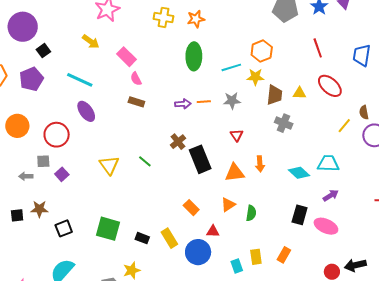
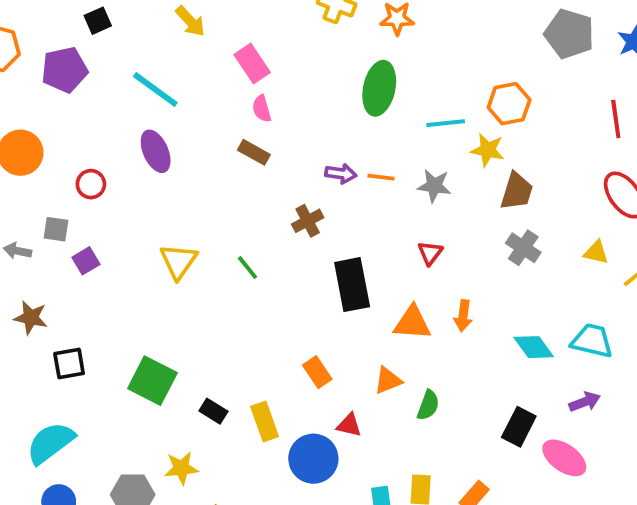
yellow triangle: (299, 93) -> (596, 252), moved
red circle: (57, 135) -> (91, 184), size x0.6
brown cross: (178, 142) -> (308, 221), moved

